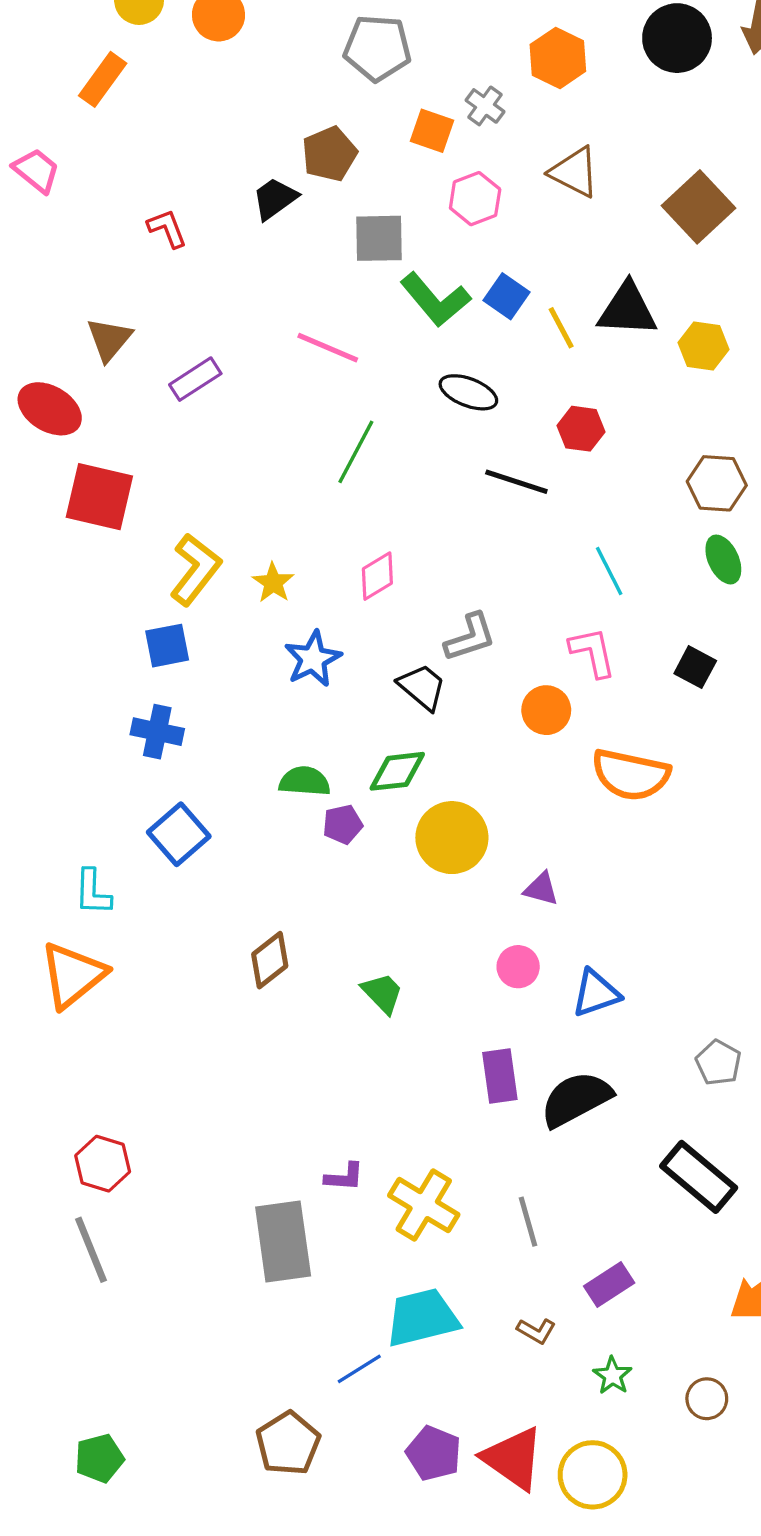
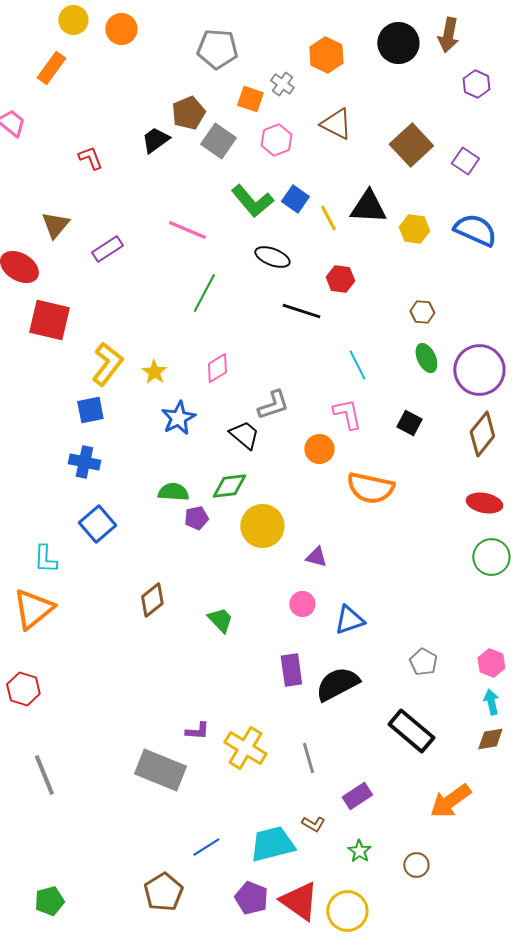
gray square: (379, 238) -> (218, 141), moved, turned 36
brown hexagon: (717, 483) -> (422, 312), size x0.7
red hexagon: (103, 1164) -> (23, 689), moved
gray rectangle: (283, 1241) -> (160, 770), turned -60
cyan trapezoid: (422, 1318) -> (272, 844), moved

